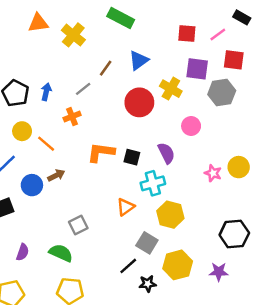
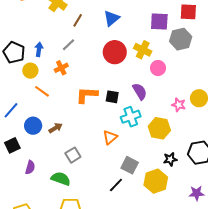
brown line: (106, 68) -> (78, 20), moved
yellow cross: (171, 89) -> (143, 50), moved
yellow circle: (22, 131) -> (30, 71), moved
brown arrow: (56, 175) -> (56, 128), moved
yellow hexagon: (170, 215) -> (159, 128), moved
purple semicircle: (23, 252) -> (30, 167), moved
purple star: (219, 272) -> (197, 193), moved
black star: (148, 284) -> (170, 159), moved

